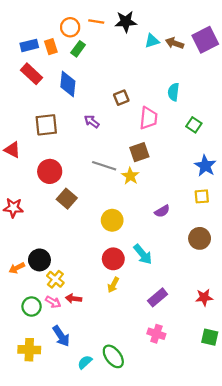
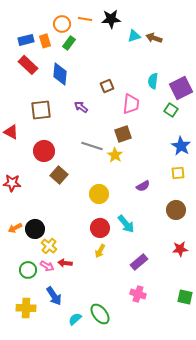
purple square: (205, 40) -> (181, 88), moved
orange arrow: (17, 268) -> (15, 228), moved
red star: (204, 297) -> (180, 249), moved

